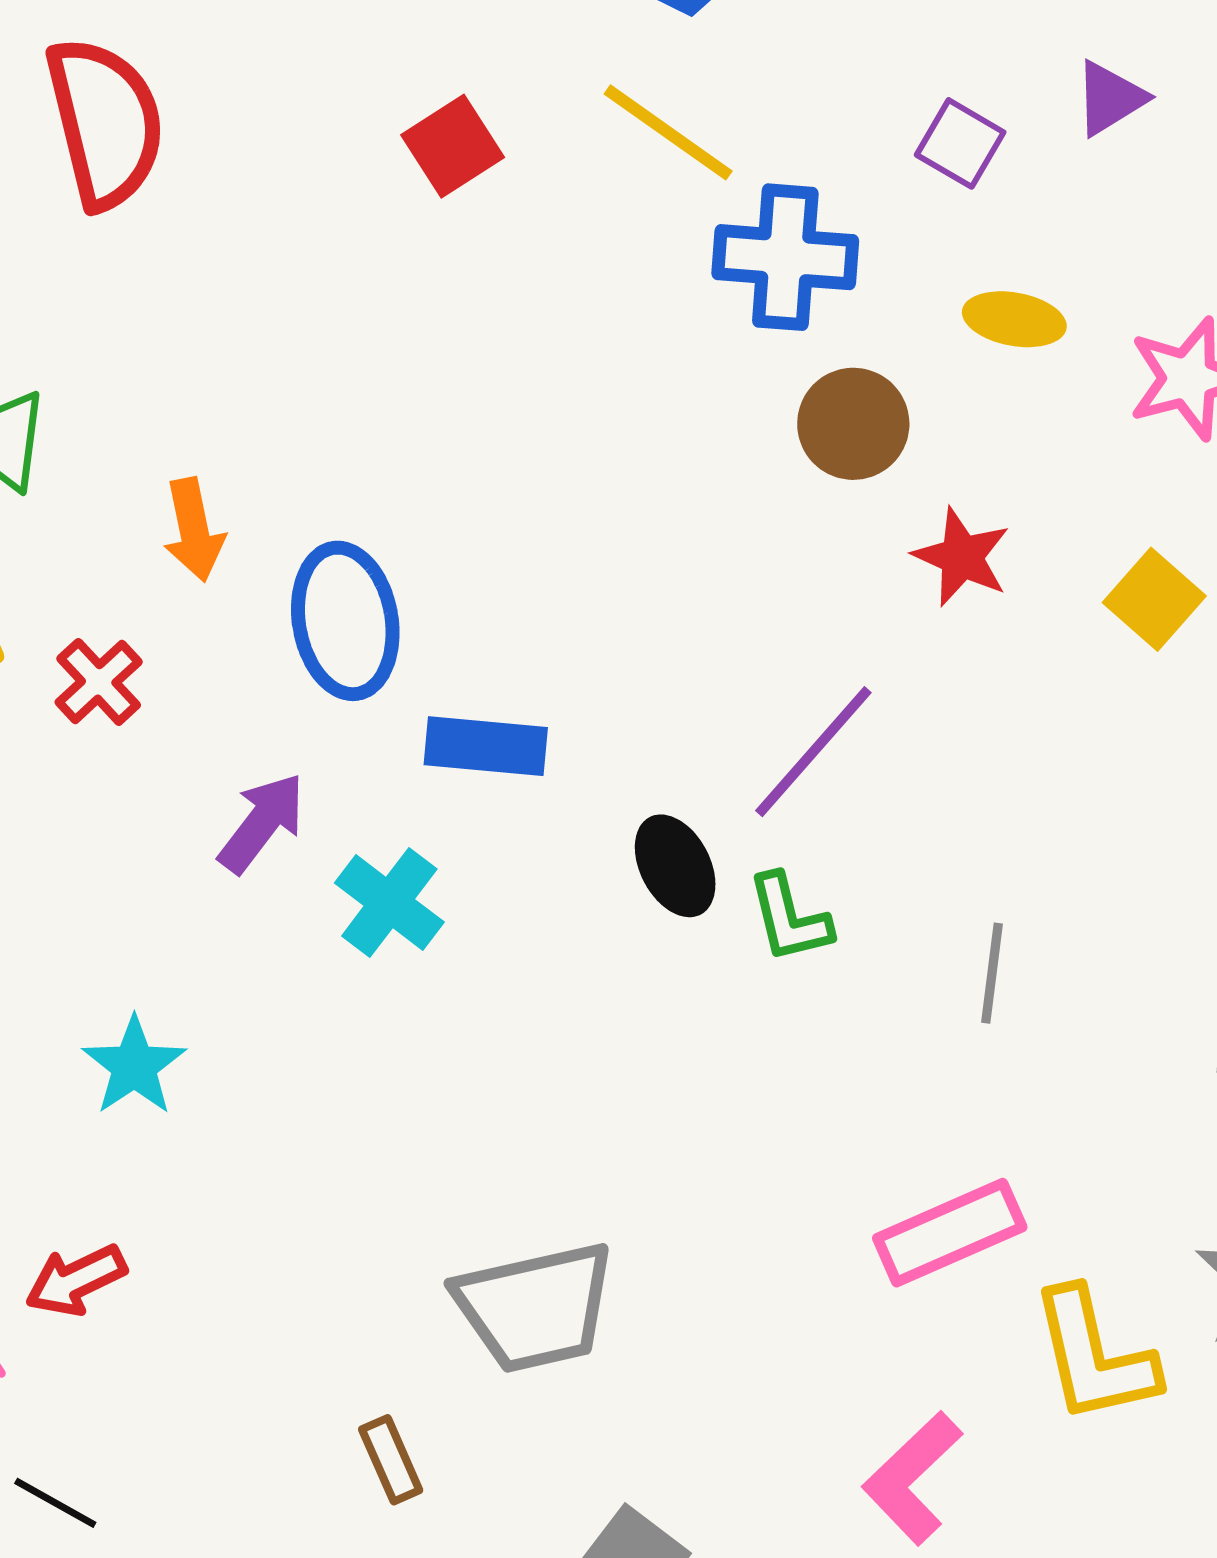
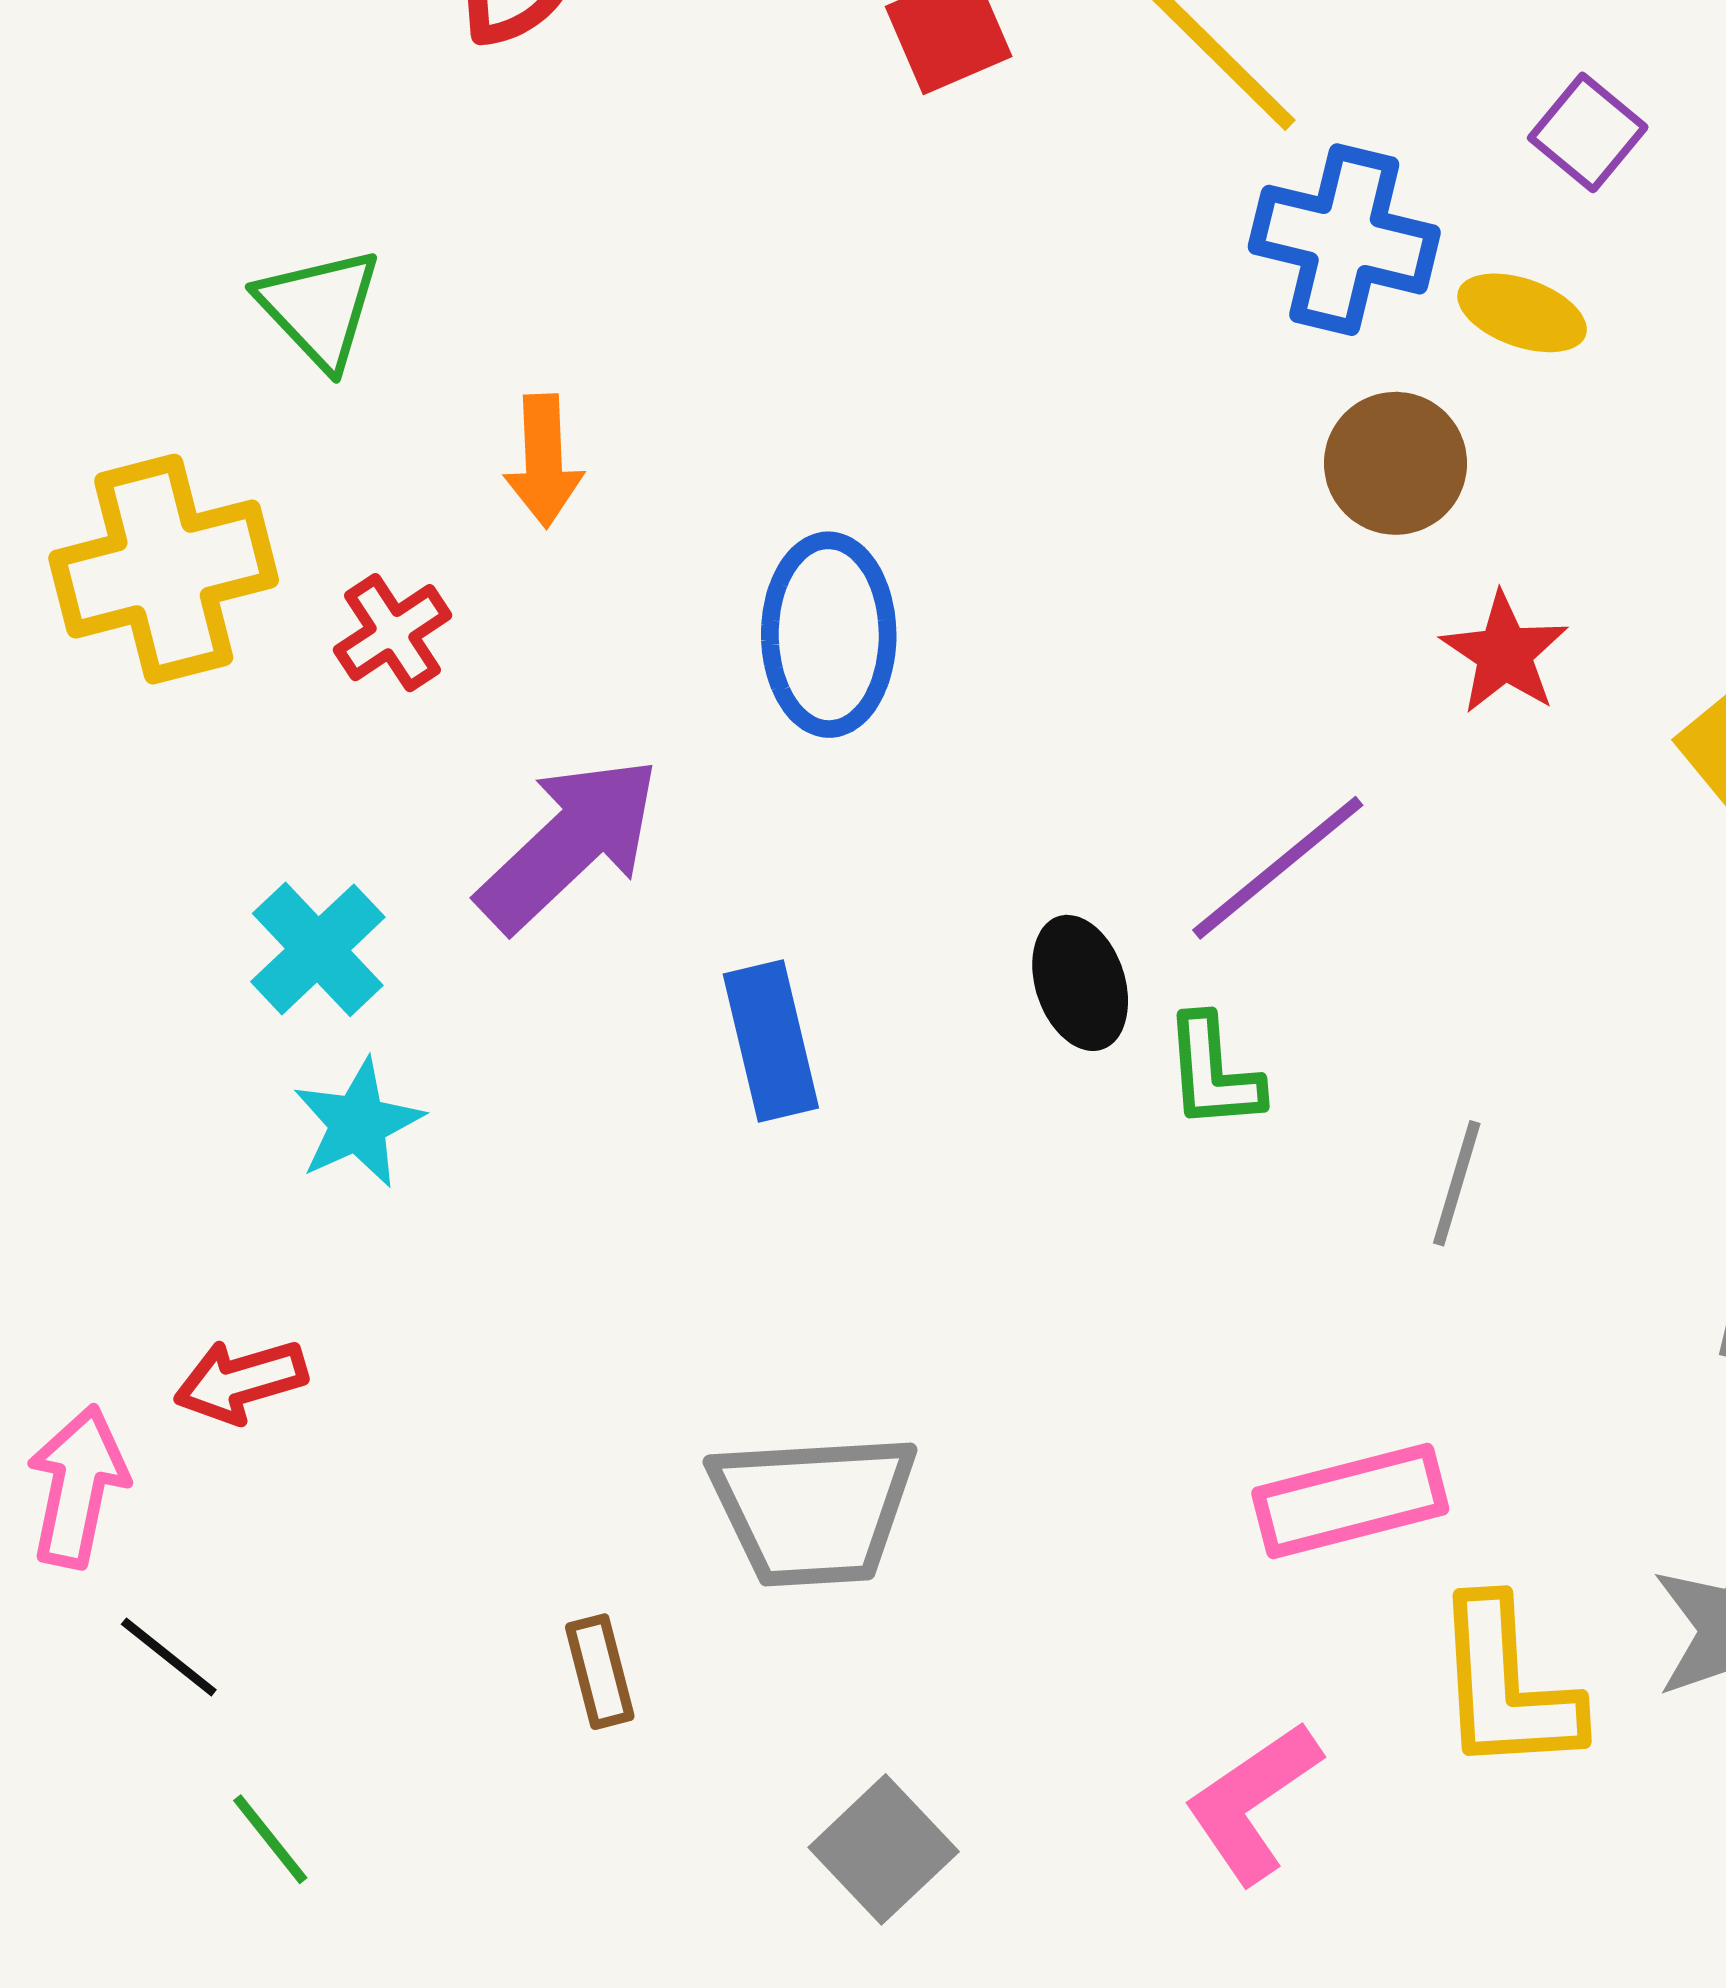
yellow ellipse: (1014, 319) -> (1522, 313), moved
blue ellipse: (345, 621) -> (829, 635), moved
blue rectangle: (486, 746) -> (771, 1041), moved, turned 62
purple arrow: (262, 823) -> (569, 844), size x1.5
cyan cross: (389, 902) -> (318, 949), moved

